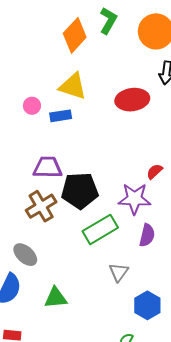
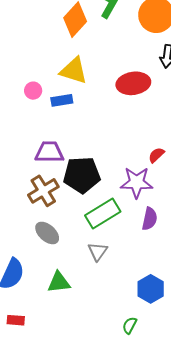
gray ellipse: (25, 255) -> (47, 233), moved
gray triangle: (119, 272) -> (98, 251), moved

